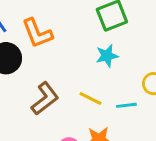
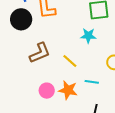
cyan line: (126, 105) -> (92, 82), moved

